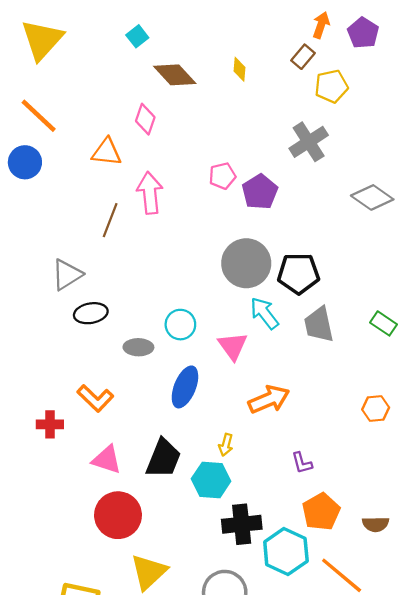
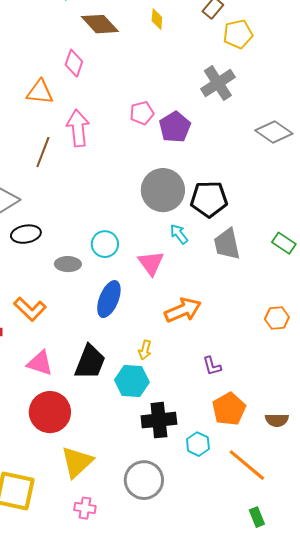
cyan arrow: (264, 313) -> (179, 234), size x0.7
cyan hexagon: (286, 551) -> (198, 444), size x0.6

